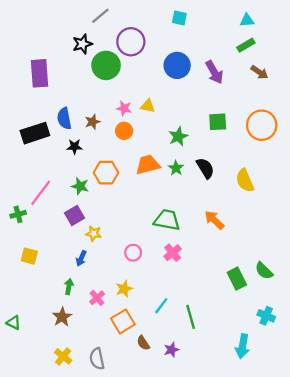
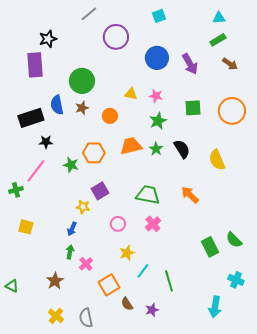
cyan square: (179, 18) -> (159, 16), turned -32
black star: (82, 44) -> (48, 39), moved
green circle: (106, 65) -> (82, 81), moved
pink star: (124, 108) -> (156, 96), moved
black star: (74, 147) -> (46, 142), moved
purple square: (74, 215) -> (100, 191), moved
green arrow: (69, 287) -> (70, 252), moved
yellow star: (124, 289) -> (127, 253), moved

